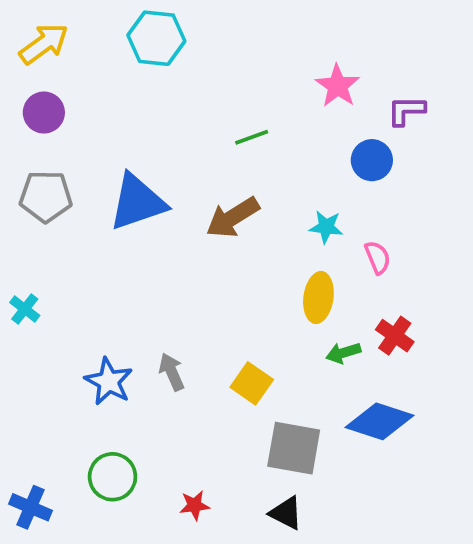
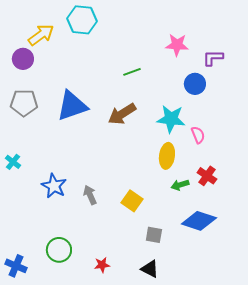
yellow arrow: (44, 44) -> (41, 35), moved
pink star: (338, 86) -> (177, 45), turned -30
cyan star: (326, 227) -> (171, 119), size x1.6
blue star: (109, 381) -> (54, 186), moved
gray square: (294, 448) -> (154, 235), size x0.6

